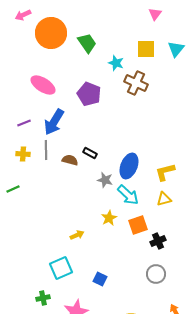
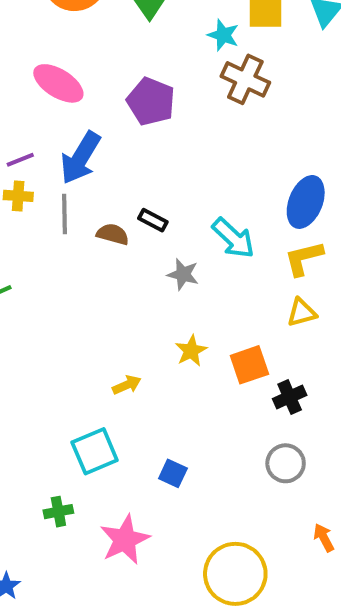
cyan star: (116, 63) -> (223, 35), moved
yellow cross: (23, 154) -> (18, 196), moved
blue ellipse: (129, 166) -> (306, 202), moved
cyan arrow: (128, 195) -> (233, 238), moved

